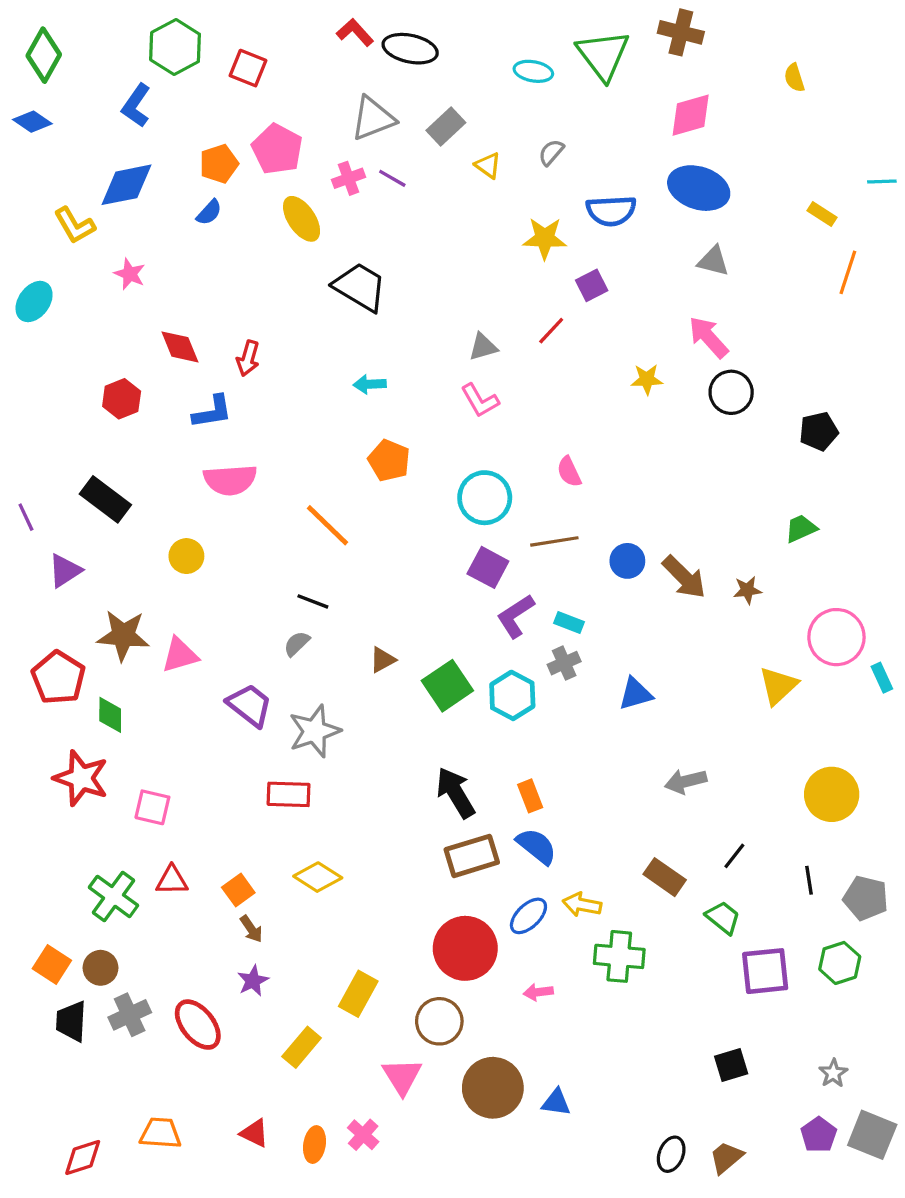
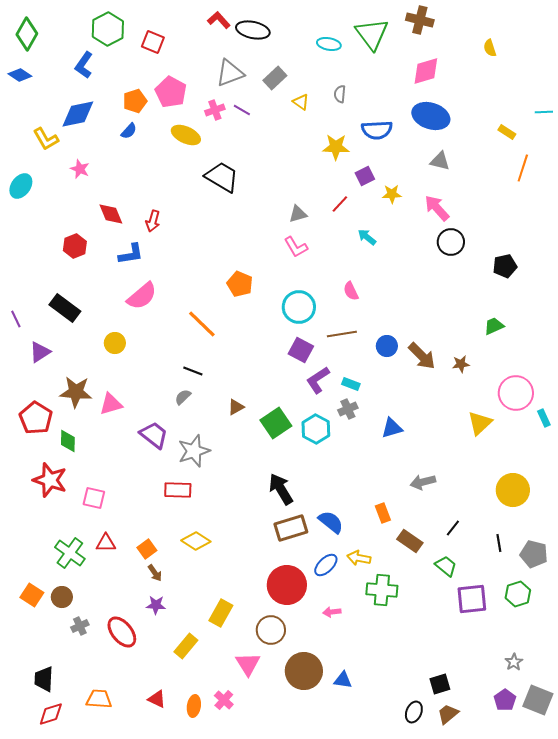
gray semicircle: (551, 152) -> (340, 94), turned -36
yellow ellipse: (302, 219) -> (186, 135), turned -32
yellow star: (647, 379) -> (392, 194), moved
cyan arrow: (370, 384) -> (367, 237), moved, turned 42
pink semicircle: (230, 480) -> (142, 296), turned -36
orange rectangle: (530, 796) -> (383, 513), moved
purple star: (253, 981) -> (156, 605), turned 30
gray cross: (130, 1015) -> (80, 626), size x0.7
black trapezoid: (71, 1021) -> (44, 679), moved
black square: (731, 1065) -> (440, 684), moved

